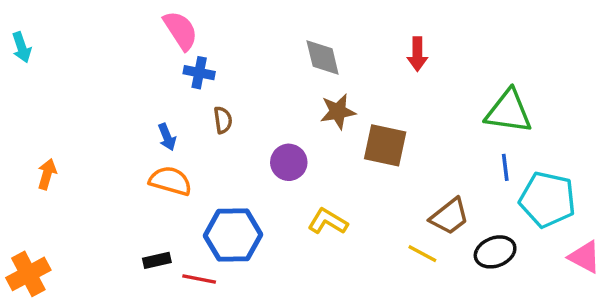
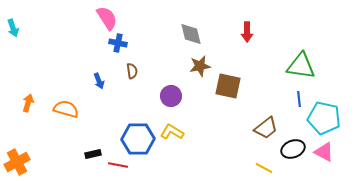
orange semicircle: (170, 181) -> (66, 109), moved
yellow L-shape: (328, 221) -> (172, 132), moved
yellow line: (422, 254) -> (264, 168), moved
pink triangle: (585, 257) -> (324, 152), moved

